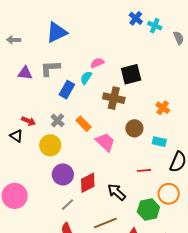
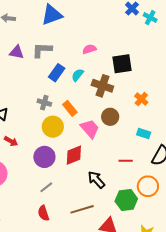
cyan semicircle: (86, 78) -> (78, 75), moved
orange cross: (163, 108) -> (141, 99), moved
gray cross: (58, 120) -> (44, 103), turned -32
red arrow: (29, 121) -> (11, 141), moved
brown circle: (134, 128) -> (110, 117), moved
yellow circle: (50, 145) -> (53, 127), moved
red diamond: (88, 183) -> (74, 155), moved

